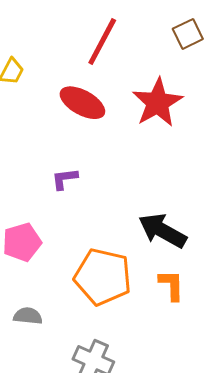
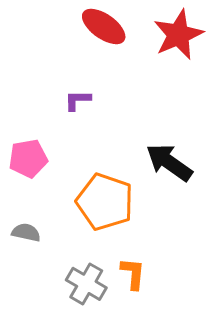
orange L-shape: (171, 285) -> (133, 274), moved

